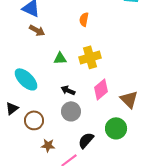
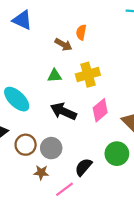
brown arrow: (37, 30) -> (63, 45), moved
black arrow: (68, 90) -> (63, 111), size x1.6
gray circle: (71, 111) -> (51, 148), moved

